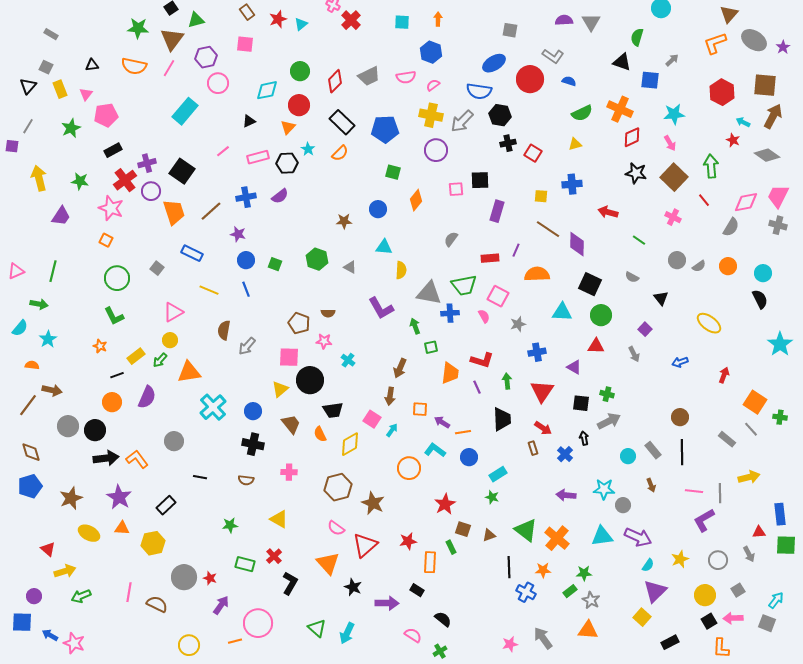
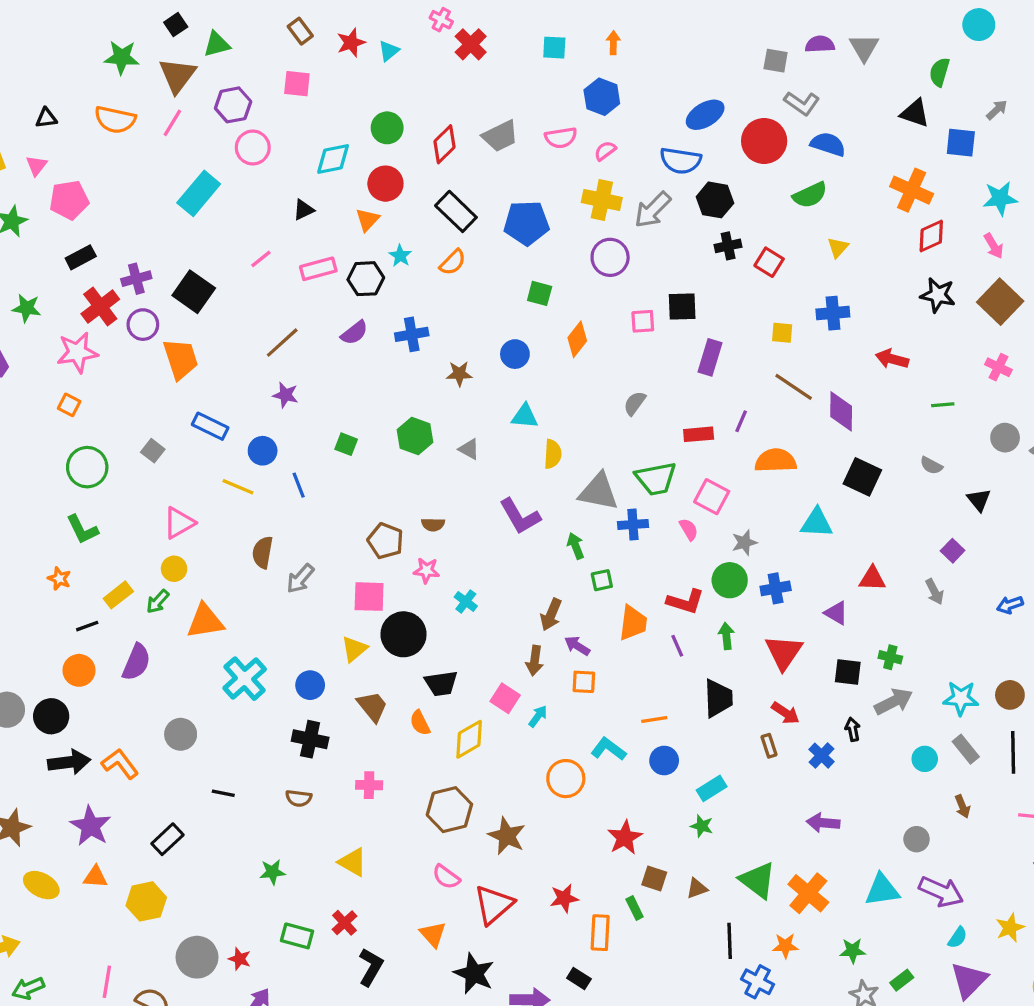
gray square: (510, 30) -> (776, 61), moved
blue semicircle: (569, 81) -> (828, 144), size x1.5
green semicircle: (582, 113) -> (810, 195), moved
yellow triangle: (575, 144) -> (838, 247), turned -32
blue cross: (246, 197) -> (412, 334), moved
pink star: (111, 208) -> (77, 352), turned -30
brown line: (211, 211) -> (282, 343), moved
green line: (639, 240) -> (943, 405), turned -40
blue circle: (246, 260) -> (263, 451), moved
green circle: (601, 315) -> (730, 580), moved
purple arrow: (442, 422) -> (577, 646), moved
cyan star: (604, 489) -> (961, 698), moved
orange triangle: (328, 563) -> (433, 934), size x0.7
black star: (353, 587) -> (474, 974), size x1.4
green rectangle: (570, 591) -> (902, 980), moved

